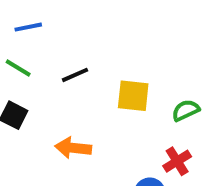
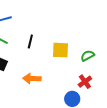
black line: (75, 75) -> (30, 42), turned -48

